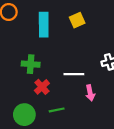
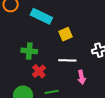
yellow square: (77, 20) -> (65, 34), moved
cyan rectangle: (44, 25) -> (41, 16), turned -65

